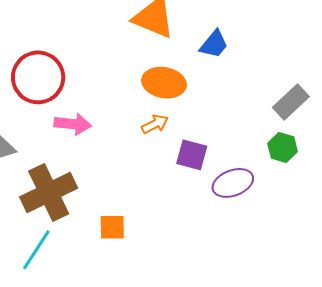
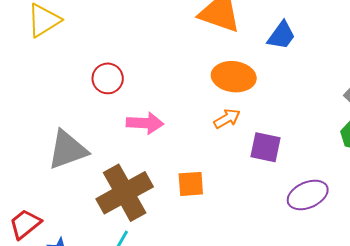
red circle: (38, 77) -> (108, 78), size x0.6
purple ellipse: (233, 183) -> (308, 195), moved
orange square: (112, 227) -> (191, 184), moved

